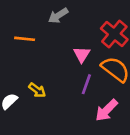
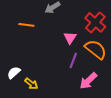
yellow arrow: (37, 90) -> (31, 84), moved

